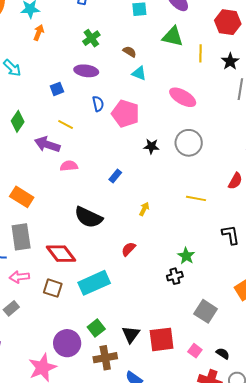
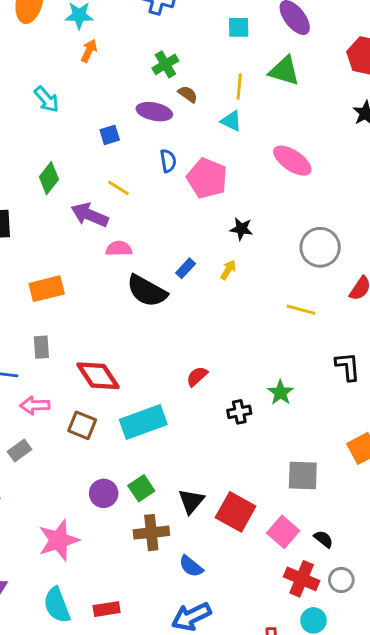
brown semicircle: (130, 52) -> (188, 94), moved
yellow line: (201, 53) -> (239, 87), moved
gray circle: (189, 143) -> (320, 247), moved
orange rectangle: (22, 197) -> (47, 289), turned -50
yellow arrow: (144, 209) -> (228, 270), moved
black semicircle: (89, 217) -> (147, 291), moved
gray rectangle: (21, 237) -> (41, 347), size x0.6
black cross: (175, 276) -> (239, 412), moved
gray square: (206, 311) -> (303, 476), turned -35
red square: (162, 339) -> (236, 512), turned 32
purple circle: (67, 343) -> (104, 493), moved, size x0.7
pink square: (195, 351) -> (283, 532), size x1.5

